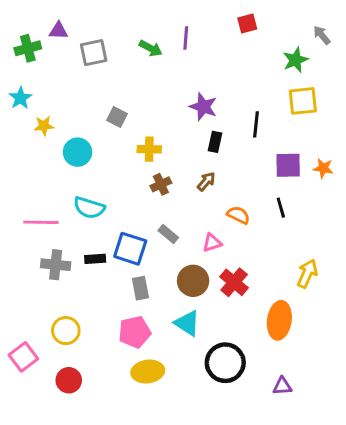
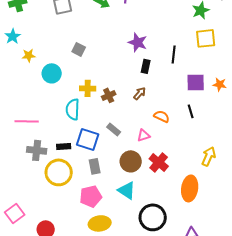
yellow cross: (149, 149) -> (88, 88), moved
cyan semicircle: (89, 208) -> (73, 109), moved, turned 75
yellow circle: (66, 331) -> (59, 172), moved, size x1.4

